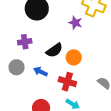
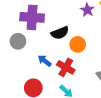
purple cross: (25, 42) -> (32, 17), size x1.6
blue arrow: (40, 72) -> (45, 61), moved

